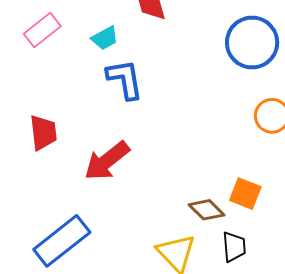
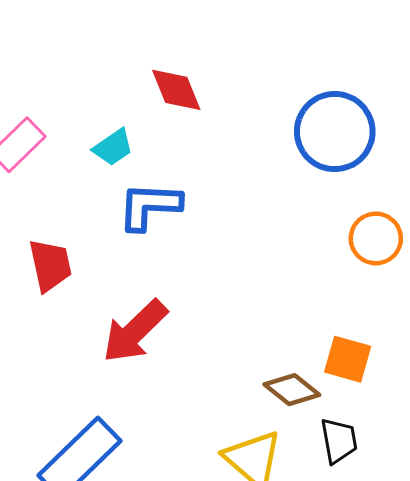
blue L-shape: (125, 79) -> (150, 206), turned -72
red trapezoid: (43, 133) -> (50, 265), moved

